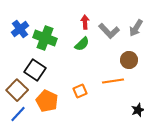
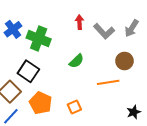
green semicircle: (82, 44) -> (76, 61), moved
orange square: (80, 91) -> (74, 107), moved

